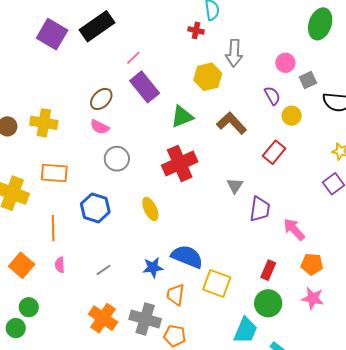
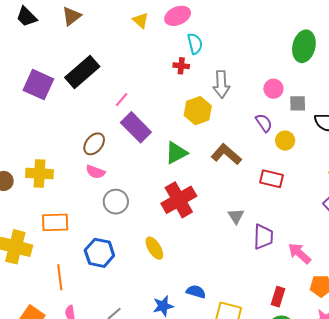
gray square: (308, 80) -> (298, 103), turned 30
red rectangle: (274, 152) -> (272, 179), turned 70
blue semicircle: (187, 257) -> (196, 292), size x0.6

